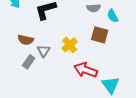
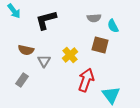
gray rectangle: (29, 62) -> (22, 80), moved
red arrow: (86, 70) -> (86, 80), turned 90

